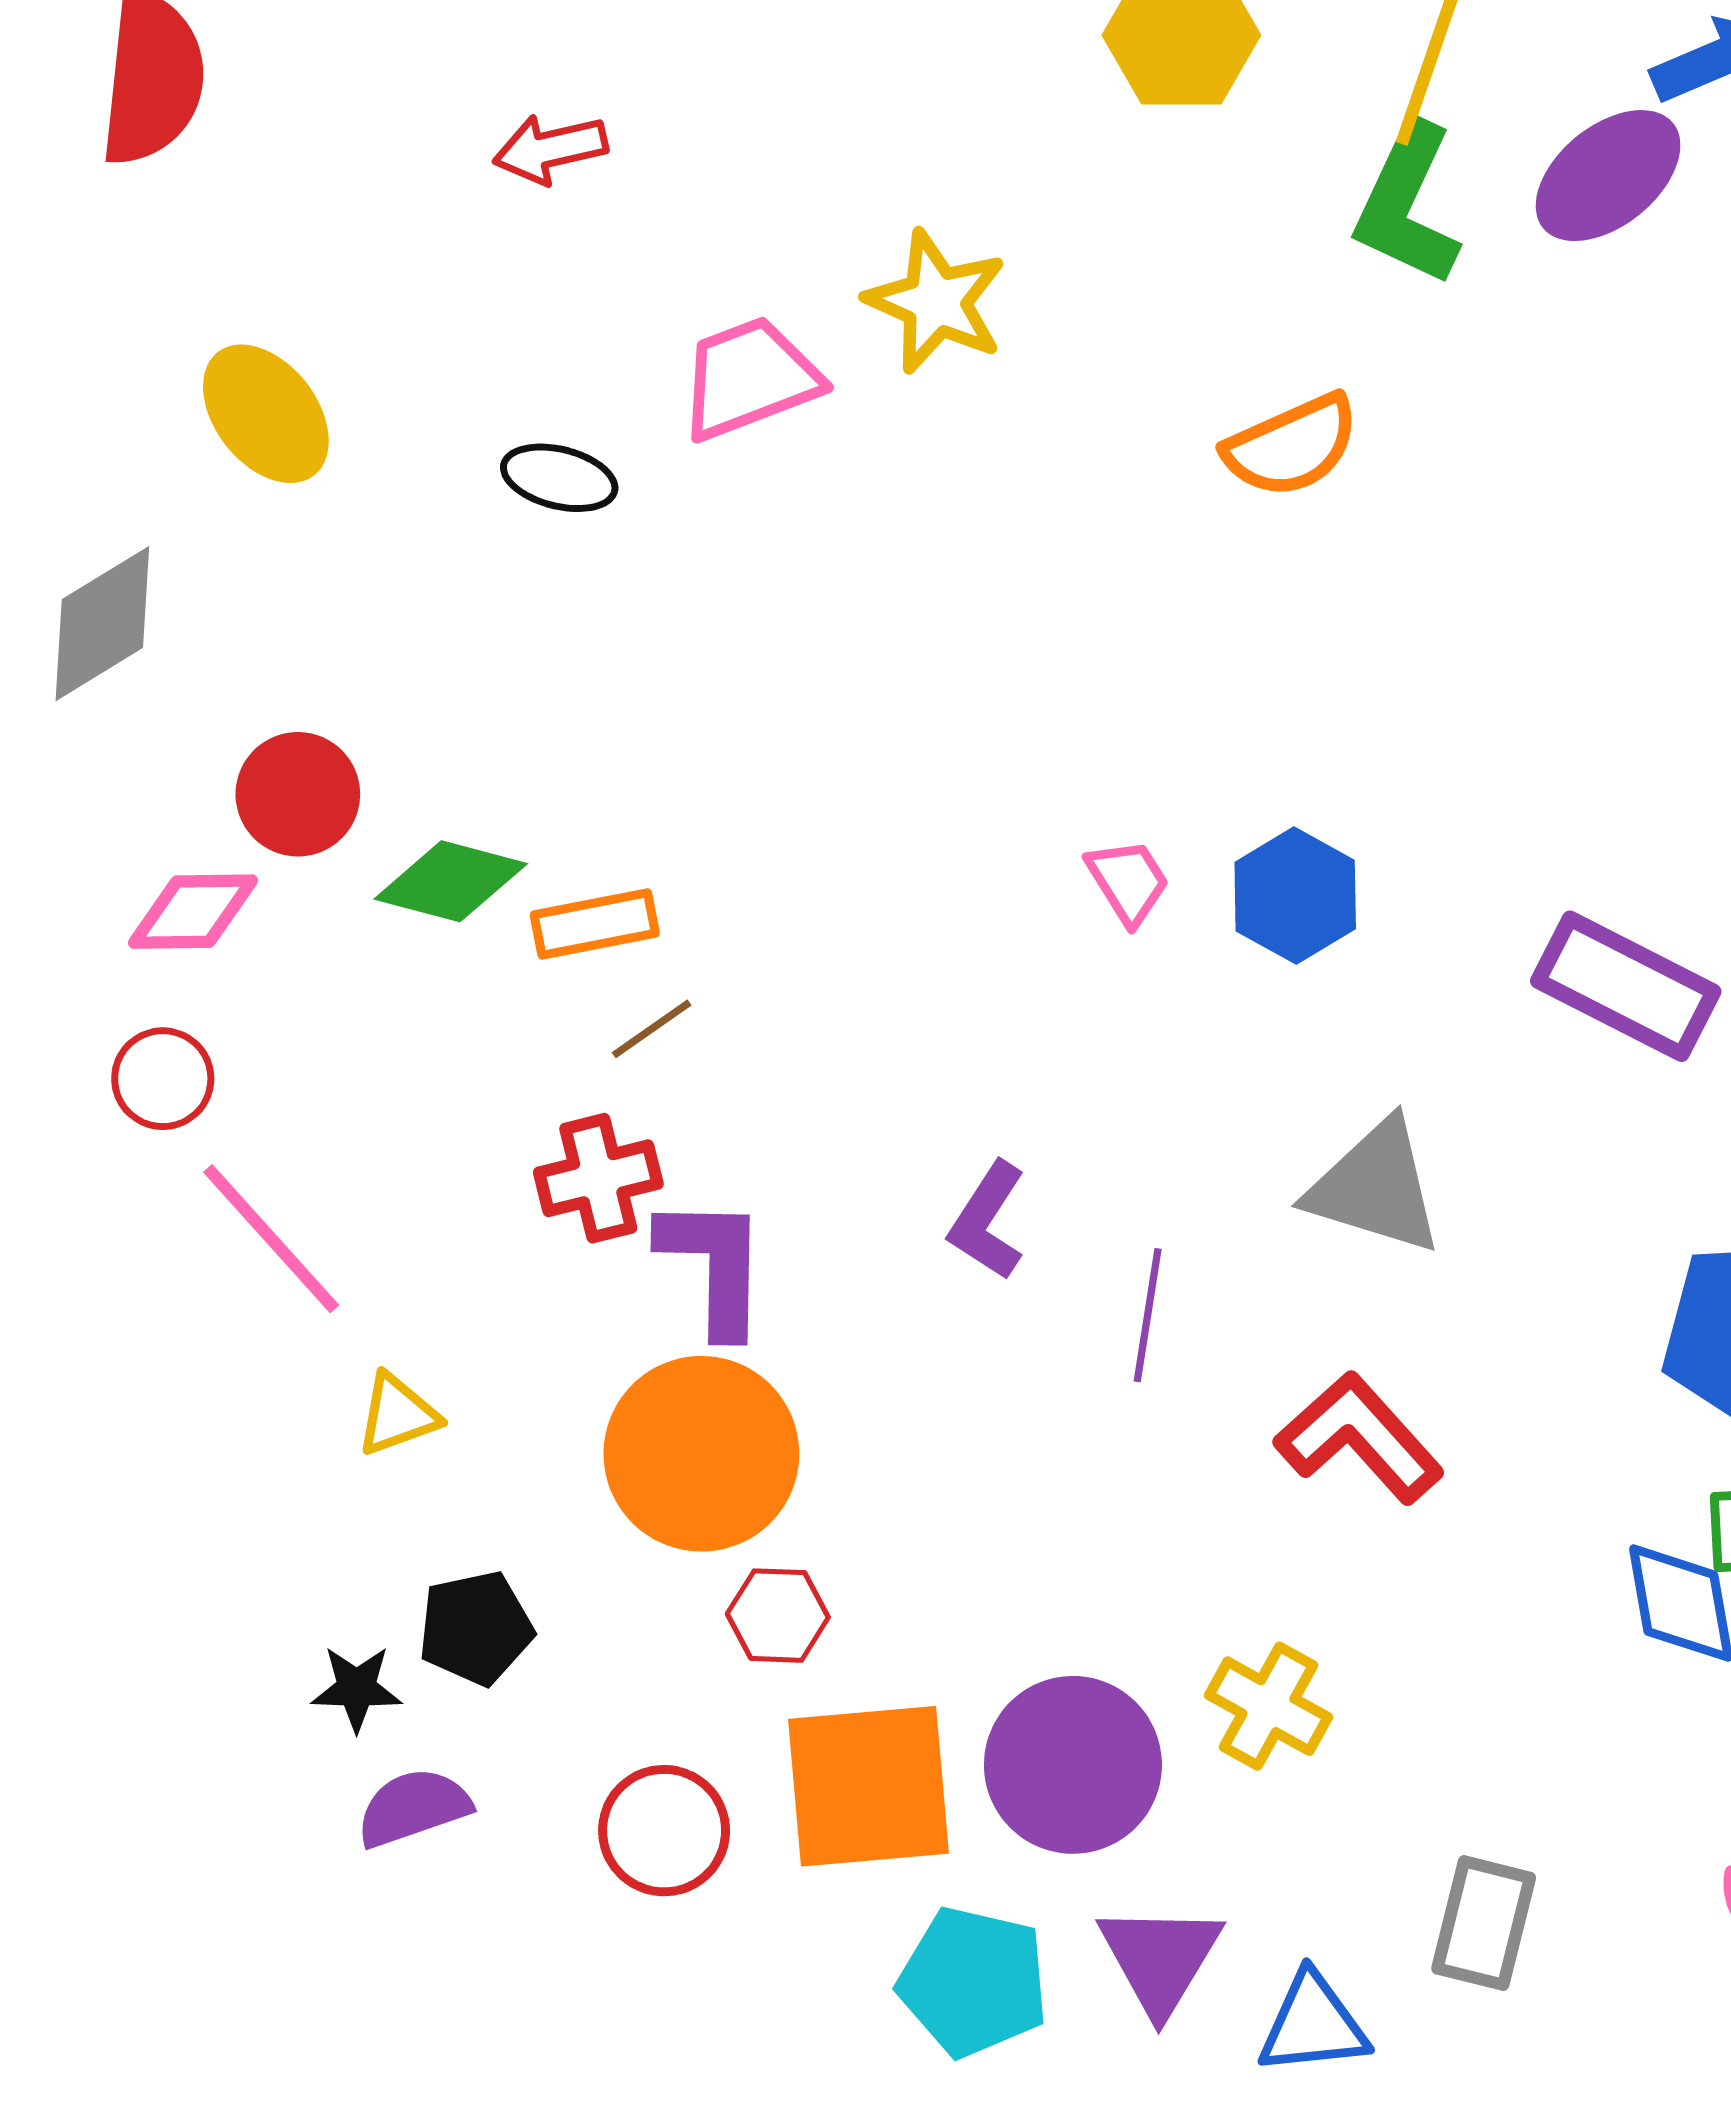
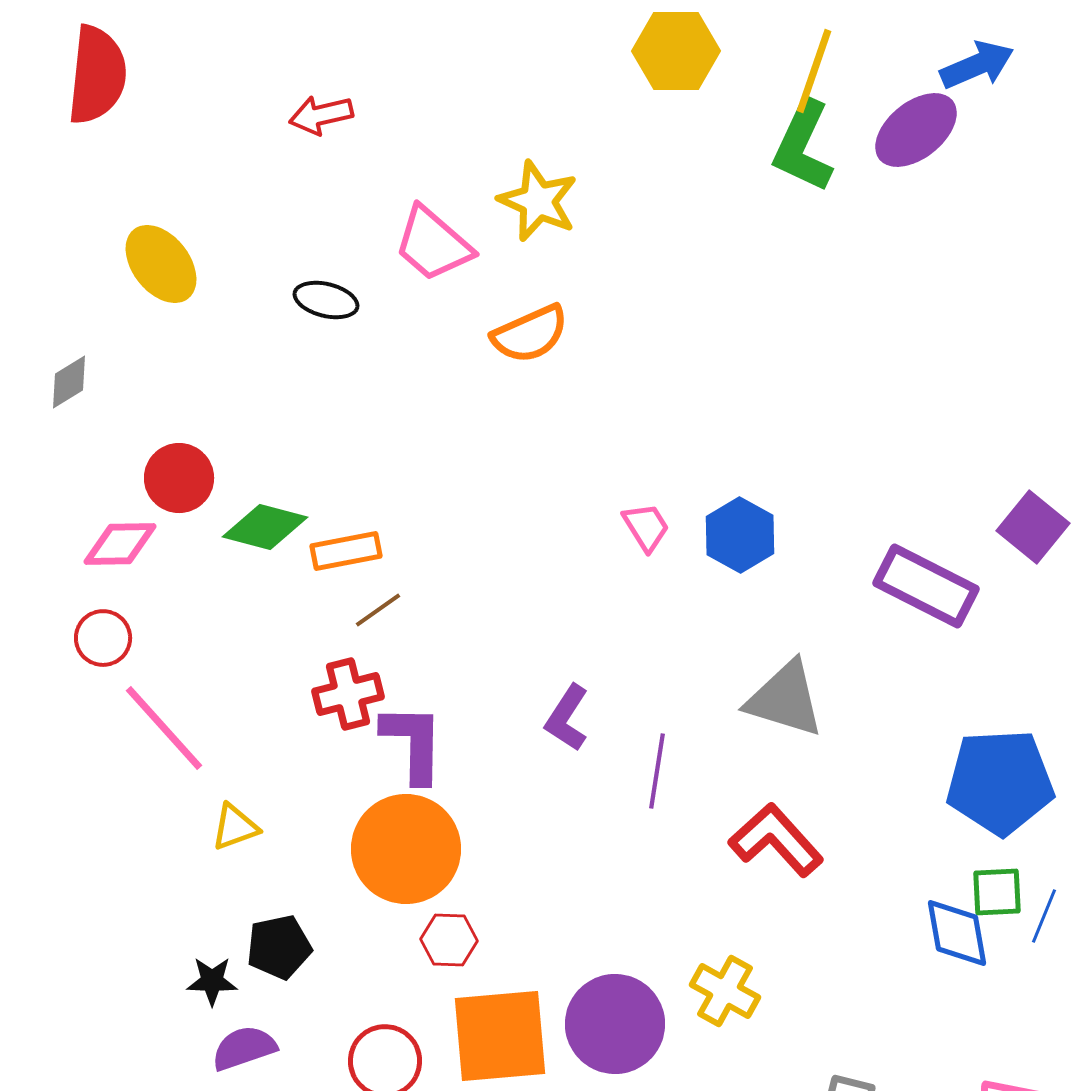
pink trapezoid: (749, 378) -> (433, 244), turned -118
orange semicircle: (1292, 446) -> (530, 334), moved
gray diamond: (102, 624) -> (69, 382), size x0.6

